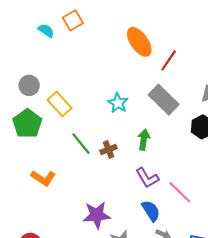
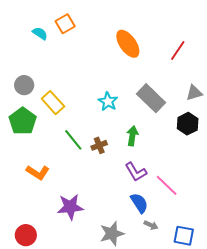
red line: (169, 60) -> (178, 51), moved
purple star: (97, 215) -> (70, 207), moved

